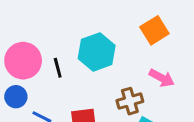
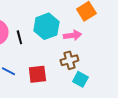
pink arrow: (162, 78) -> (72, 35), moved, turned -36

